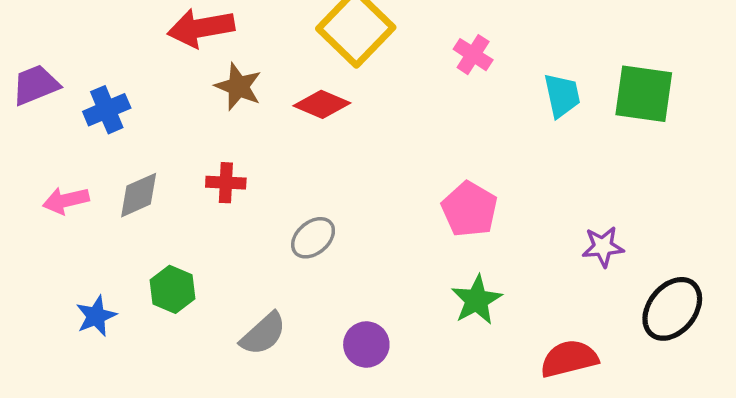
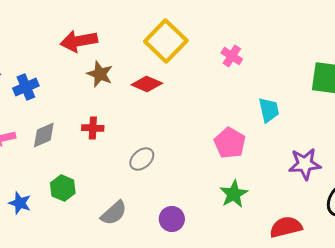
cyan trapezoid: (562, 95) -> (269, 110), moved
purple star: (603, 247) -> (305, 164), size x1.4
blue star: (96, 316) -> (20, 203), turned -30

